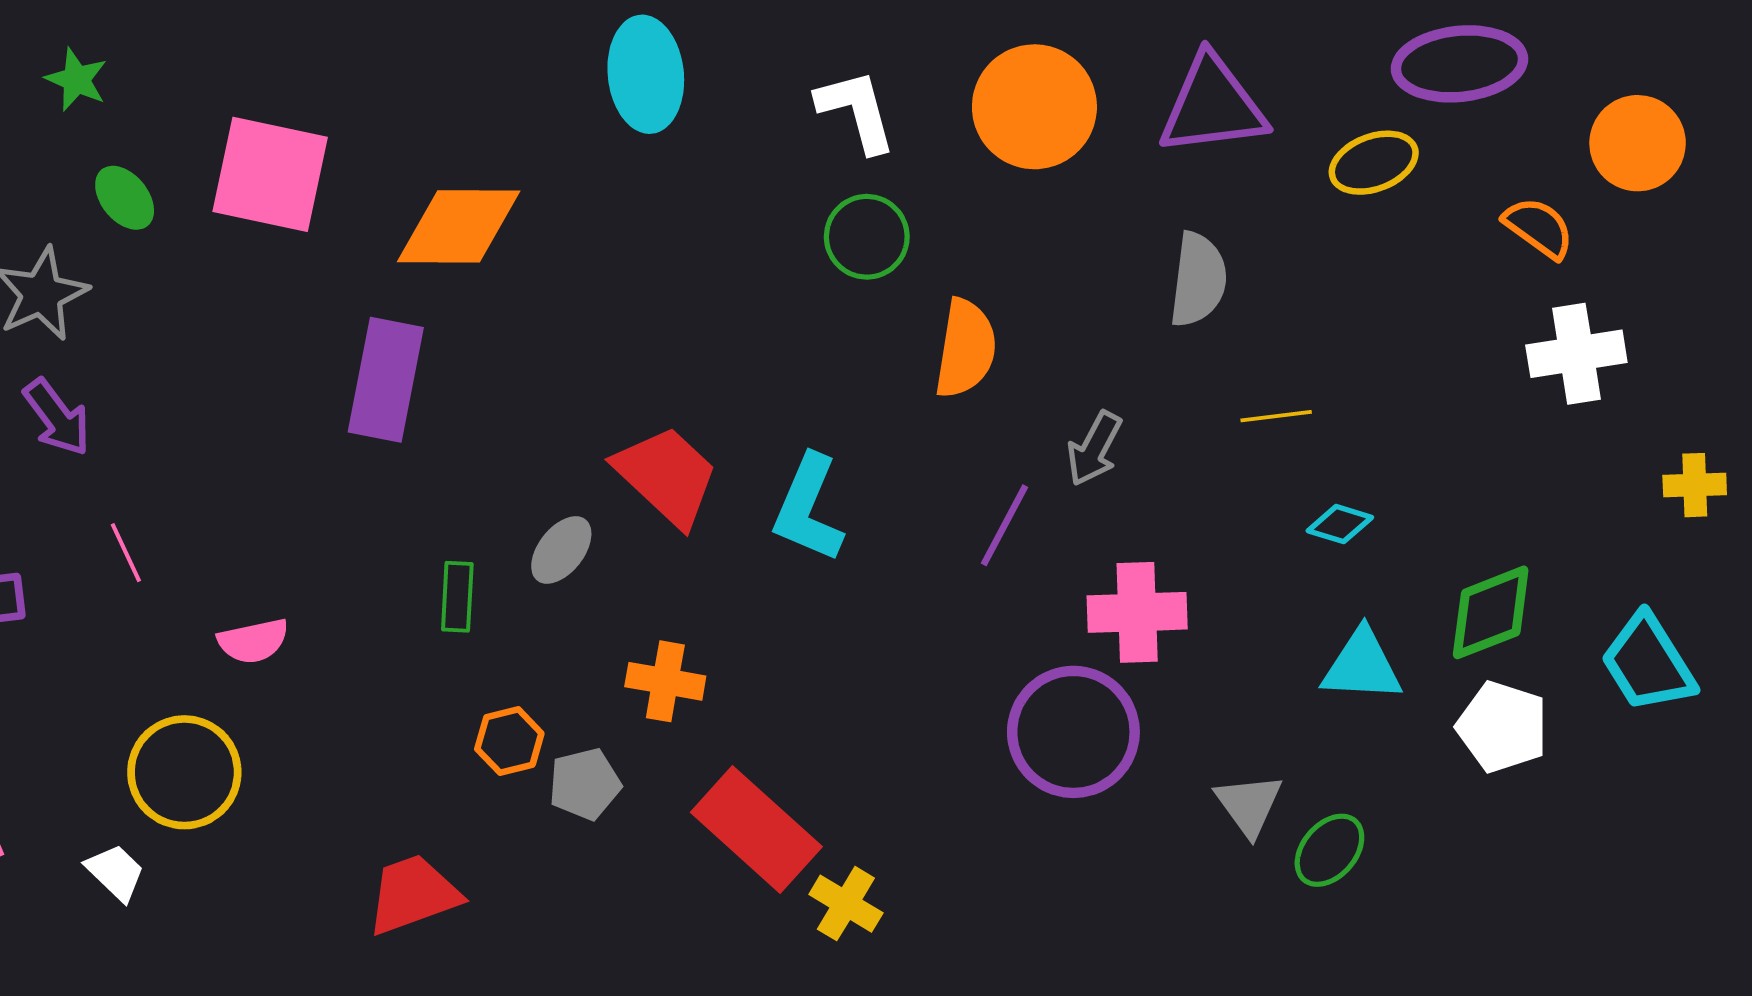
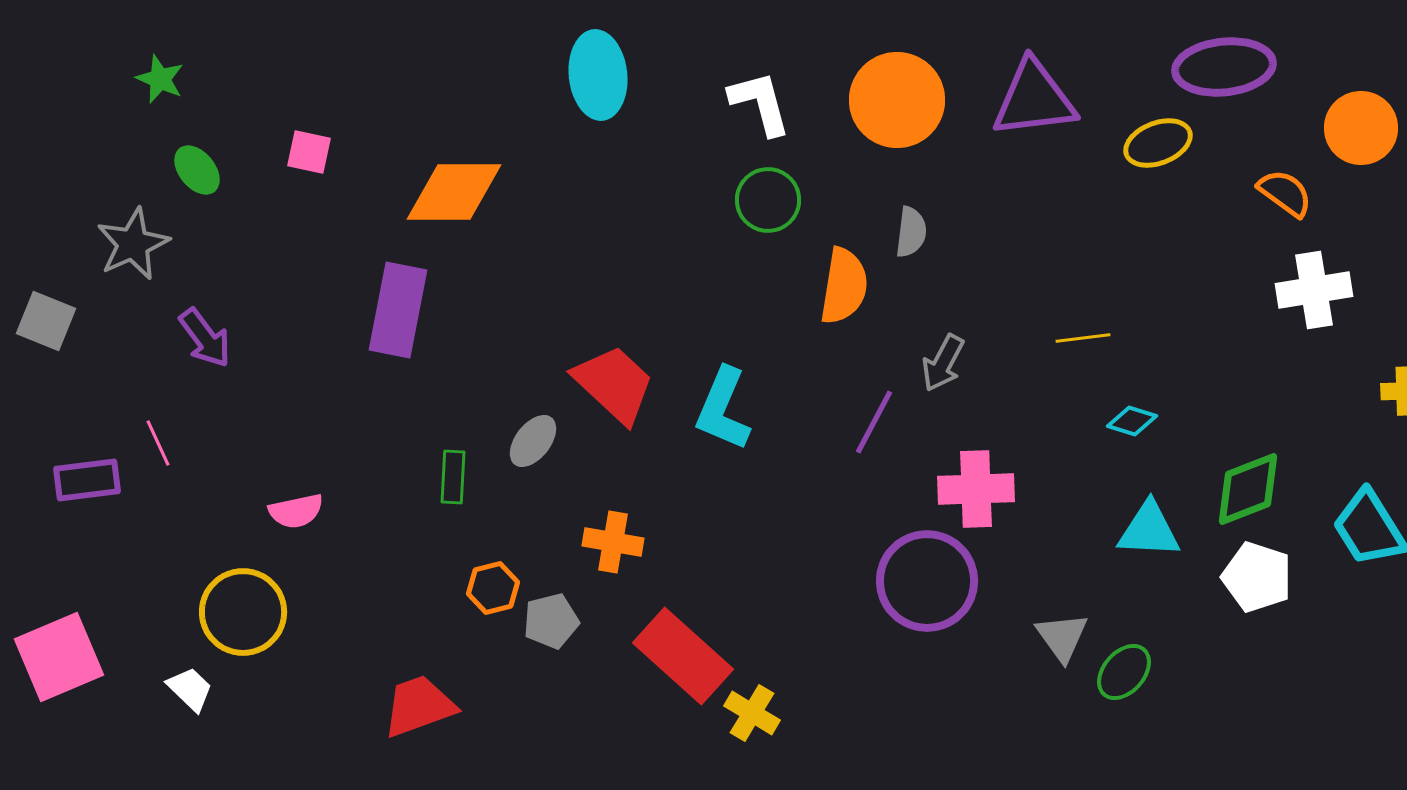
pink square: (270, 174) -> (309, 152), size x0.5
gray semicircle: (1198, 280) -> (911, 232), moved, size x0.7
purple arrow: (57, 417) -> (205, 338), moved
pink line: (126, 553) -> (158, 443), moved

